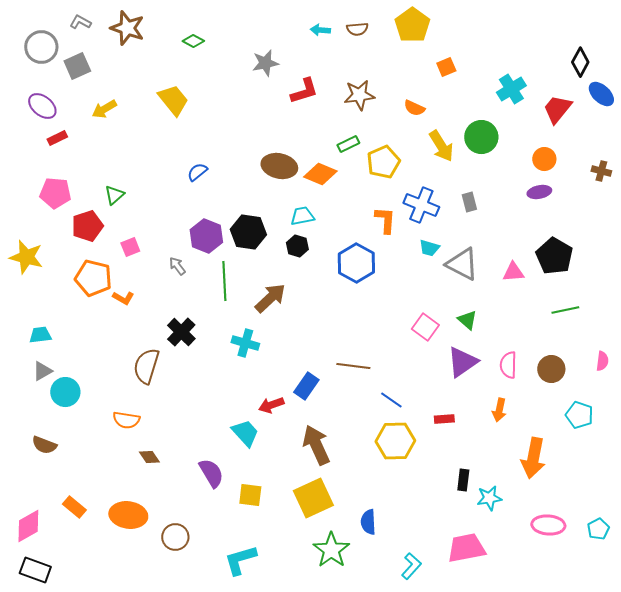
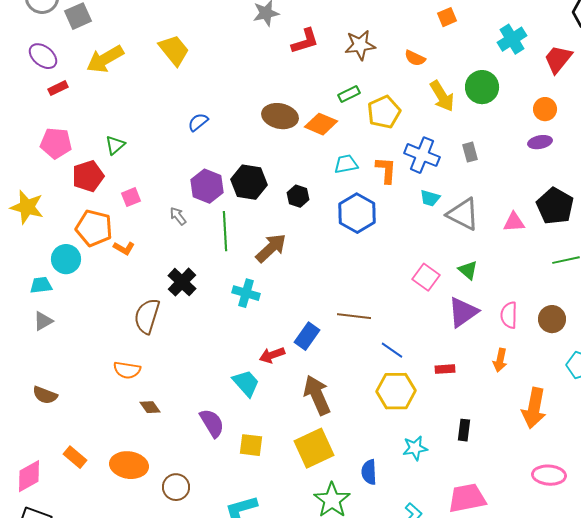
yellow arrow: (104, 109) -> (105, 59), size x1.5
cyan trapezoid: (302, 216) -> (346, 164), moved
cyan circle: (65, 392) -> (66, 259), moved
cyan star: (489, 498) -> (415, 448), moved

